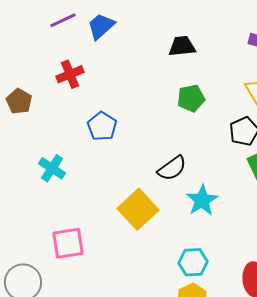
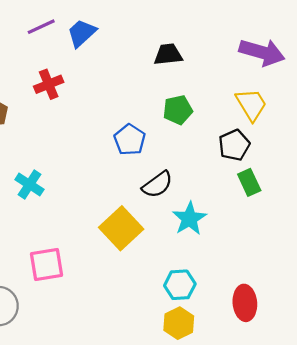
blue pentagon: (102, 126) -> (130, 140), moved

